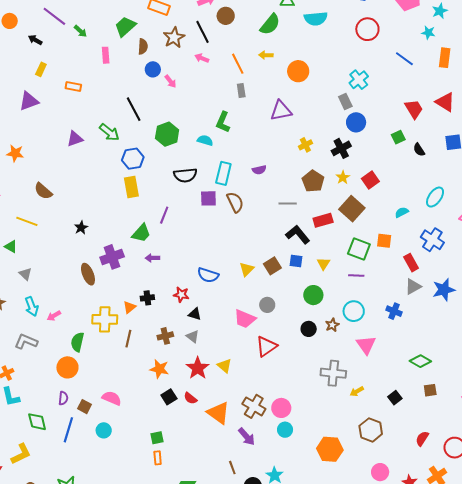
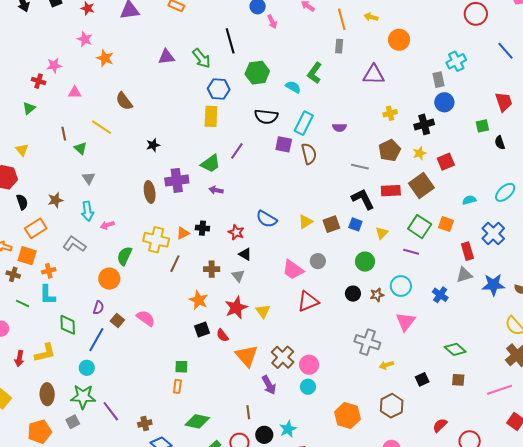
cyan circle: (104, 430) -> (87, 368), moved

